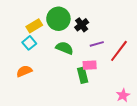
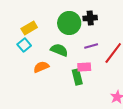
green circle: (58, 19) -> (69, 23), moved
black cross: (82, 25) -> (90, 18), moved, turned 32
orange semicircle: (24, 71) -> (41, 67), moved

